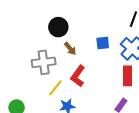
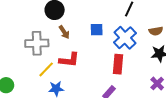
red L-shape: (78, 76) -> (69, 60), turned -125

